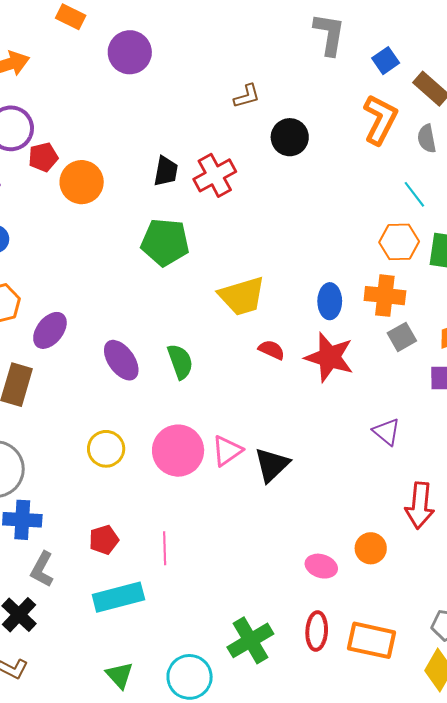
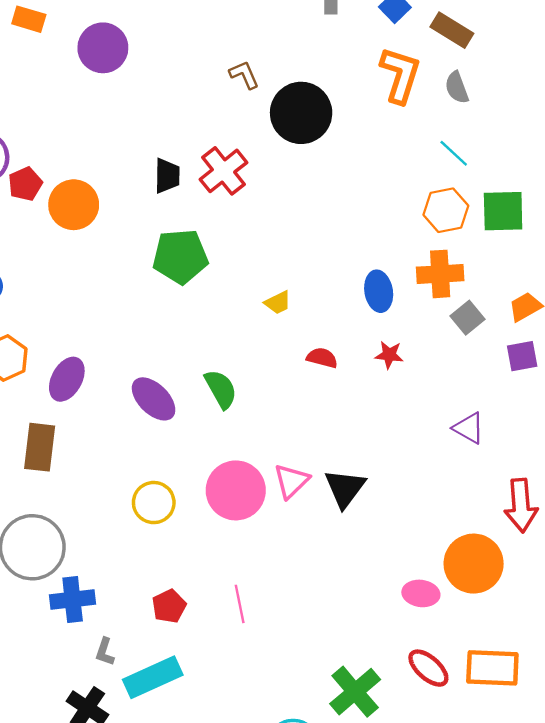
brown L-shape: (247, 96) -> (244, 75), turned -88
black circle: (290, 137) -> (301, 113), size x1.4
yellow trapezoid: (242, 296) -> (278, 303), size x0.5
red star: (329, 357) -> (389, 355), size x0.5
orange circle: (371, 548) -> (474, 564), size x1.6
gray L-shape: (42, 569) -> (105, 652), size x0.7
cyan rectangle: (118, 597) -> (153, 677), moved
red ellipse: (317, 631) -> (428, 668), turned -42

